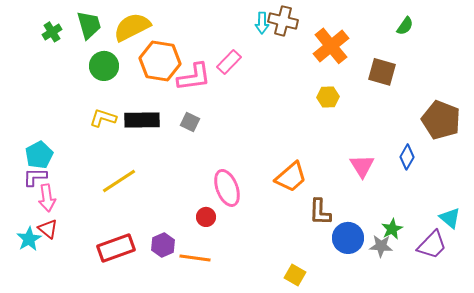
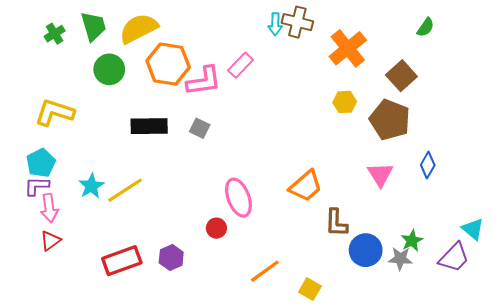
brown square: (382, 72) -> (401, 76), turned 32
yellow L-shape: (103, 118) -> (55, 112), moved, size x1.4
brown pentagon: (441, 120) -> (390, 120), moved
red triangle: (48, 229) -> (50, 241), turned 45
cyan star: (29, 239) -> (91, 186), moved
orange line: (195, 258) -> (265, 271), moved, turned -44

